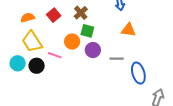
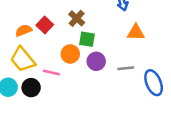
orange semicircle: (28, 18) -> (24, 30), moved

